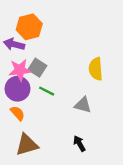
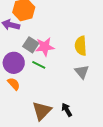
pink star: (20, 70) -> (45, 47), moved
gray triangle: (83, 105) -> (82, 72), moved, turned 35
brown triangle: (27, 145) -> (42, 111), moved, turned -30

